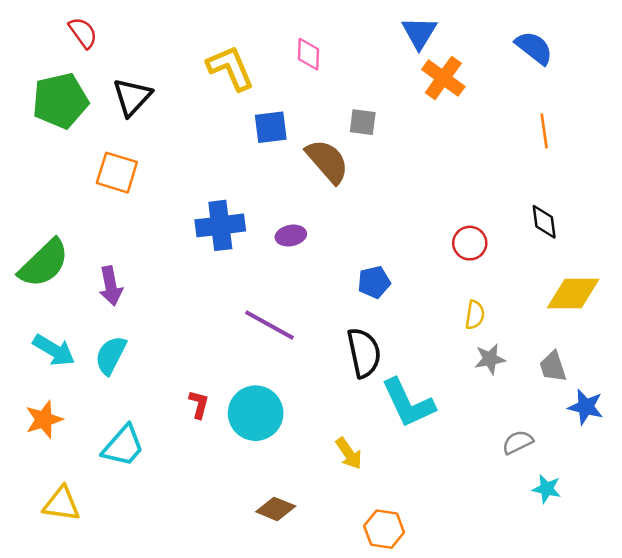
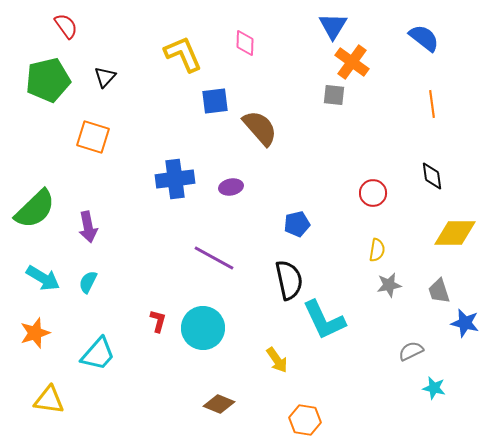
black triangle: (132, 97) -> (105, 77), size x0.7
gray square: (363, 122) -> (334, 95), moved
cyan semicircle: (111, 355) -> (88, 282), size x0.7

